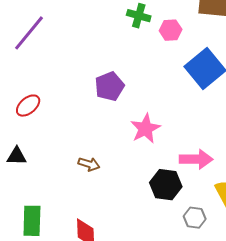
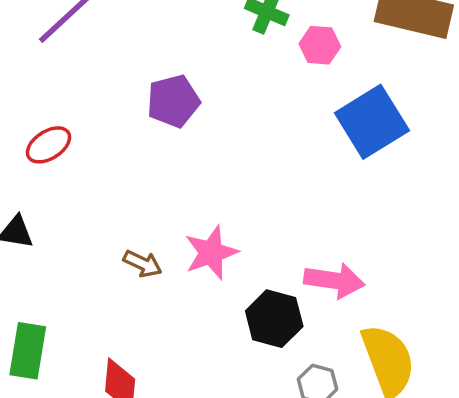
purple pentagon: (109, 86) -> (173, 101), moved
pink star: (145, 129) -> (211, 253), moved

